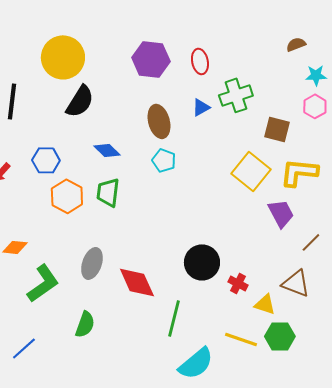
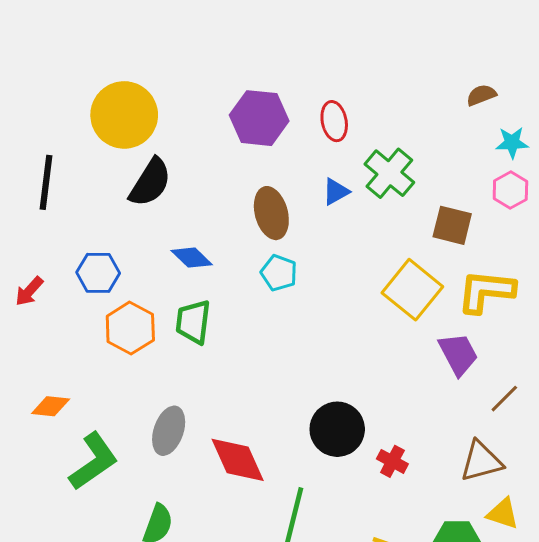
green cross: (236, 95) -> (389, 173), turned -32
brown triangle: (296, 283) -> (481, 461), turned -36
yellow triangle: (265, 304) -> (503, 514), moved

